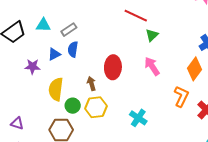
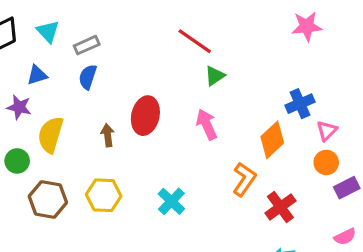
cyan triangle: (43, 25) -> (48, 31), turned 35
blue triangle: (54, 54) -> (37, 75), moved
purple star: (32, 67) -> (19, 107), moved
green circle: (73, 106) -> (17, 161), moved
yellow hexagon: (96, 107) -> (104, 195), moved

